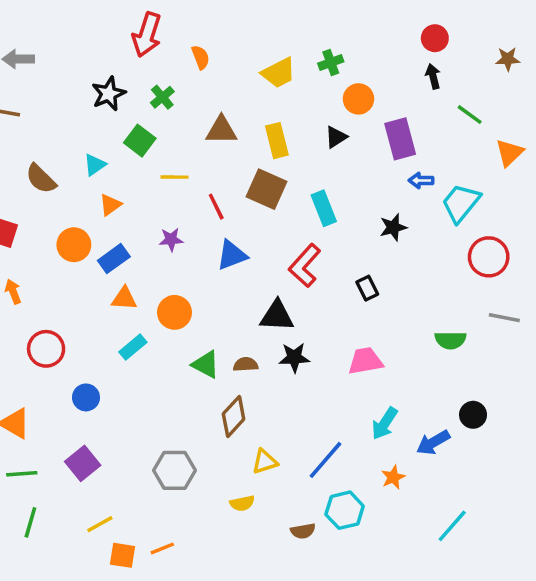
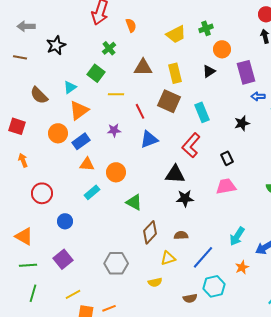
black star: (109, 94) -> (56, 45), moved
orange triangle: (110, 205) -> (79, 110), size x1.5
pink trapezoid: (365, 361) -> (226, 186), moved
brown semicircle: (246, 364) -> (181, 235), moved

